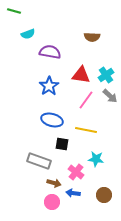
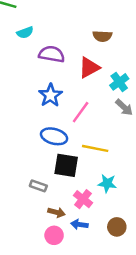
red triangle: (81, 75) -> (89, 67), moved, turned -36
pink line: (86, 100) -> (81, 112), moved
black square: (62, 144) -> (66, 165), size x1.5
gray rectangle: (39, 161) -> (38, 186), size x0.6

